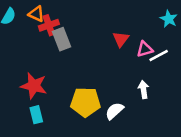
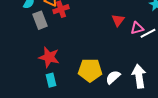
gray rectangle: (62, 39) -> (40, 20), moved
white arrow: (143, 90) -> (139, 76), moved, size x1.6

